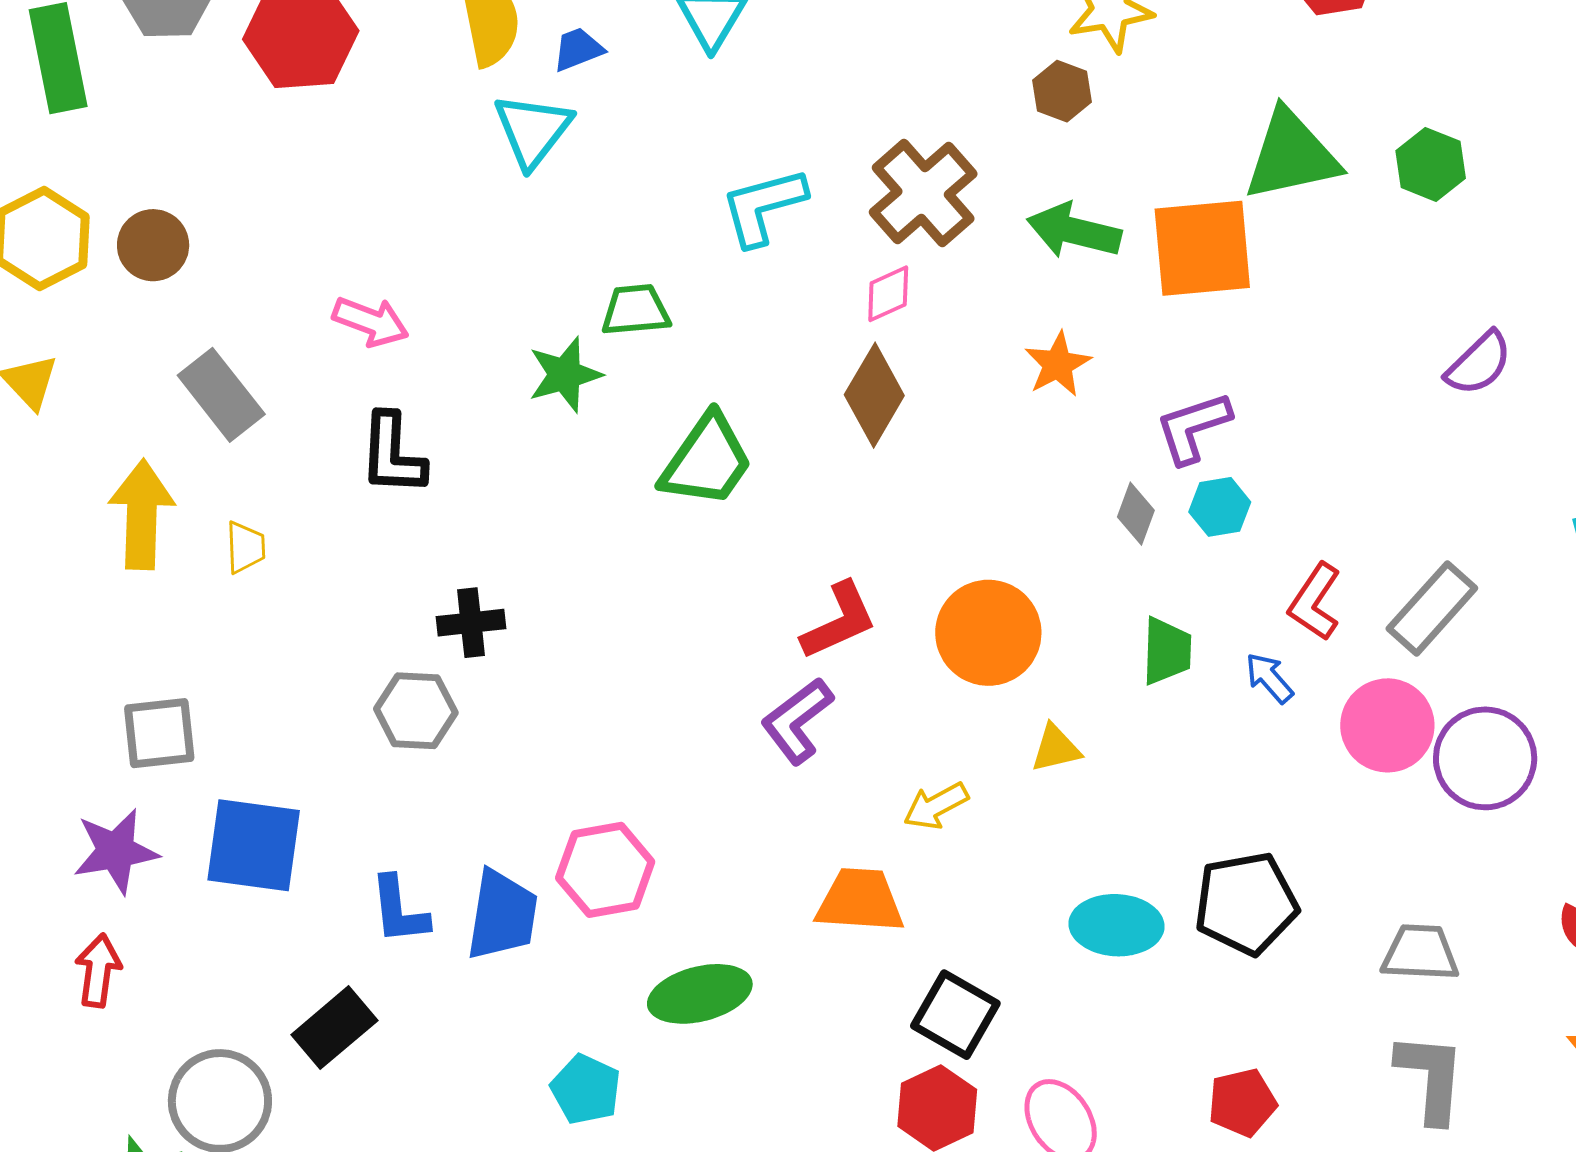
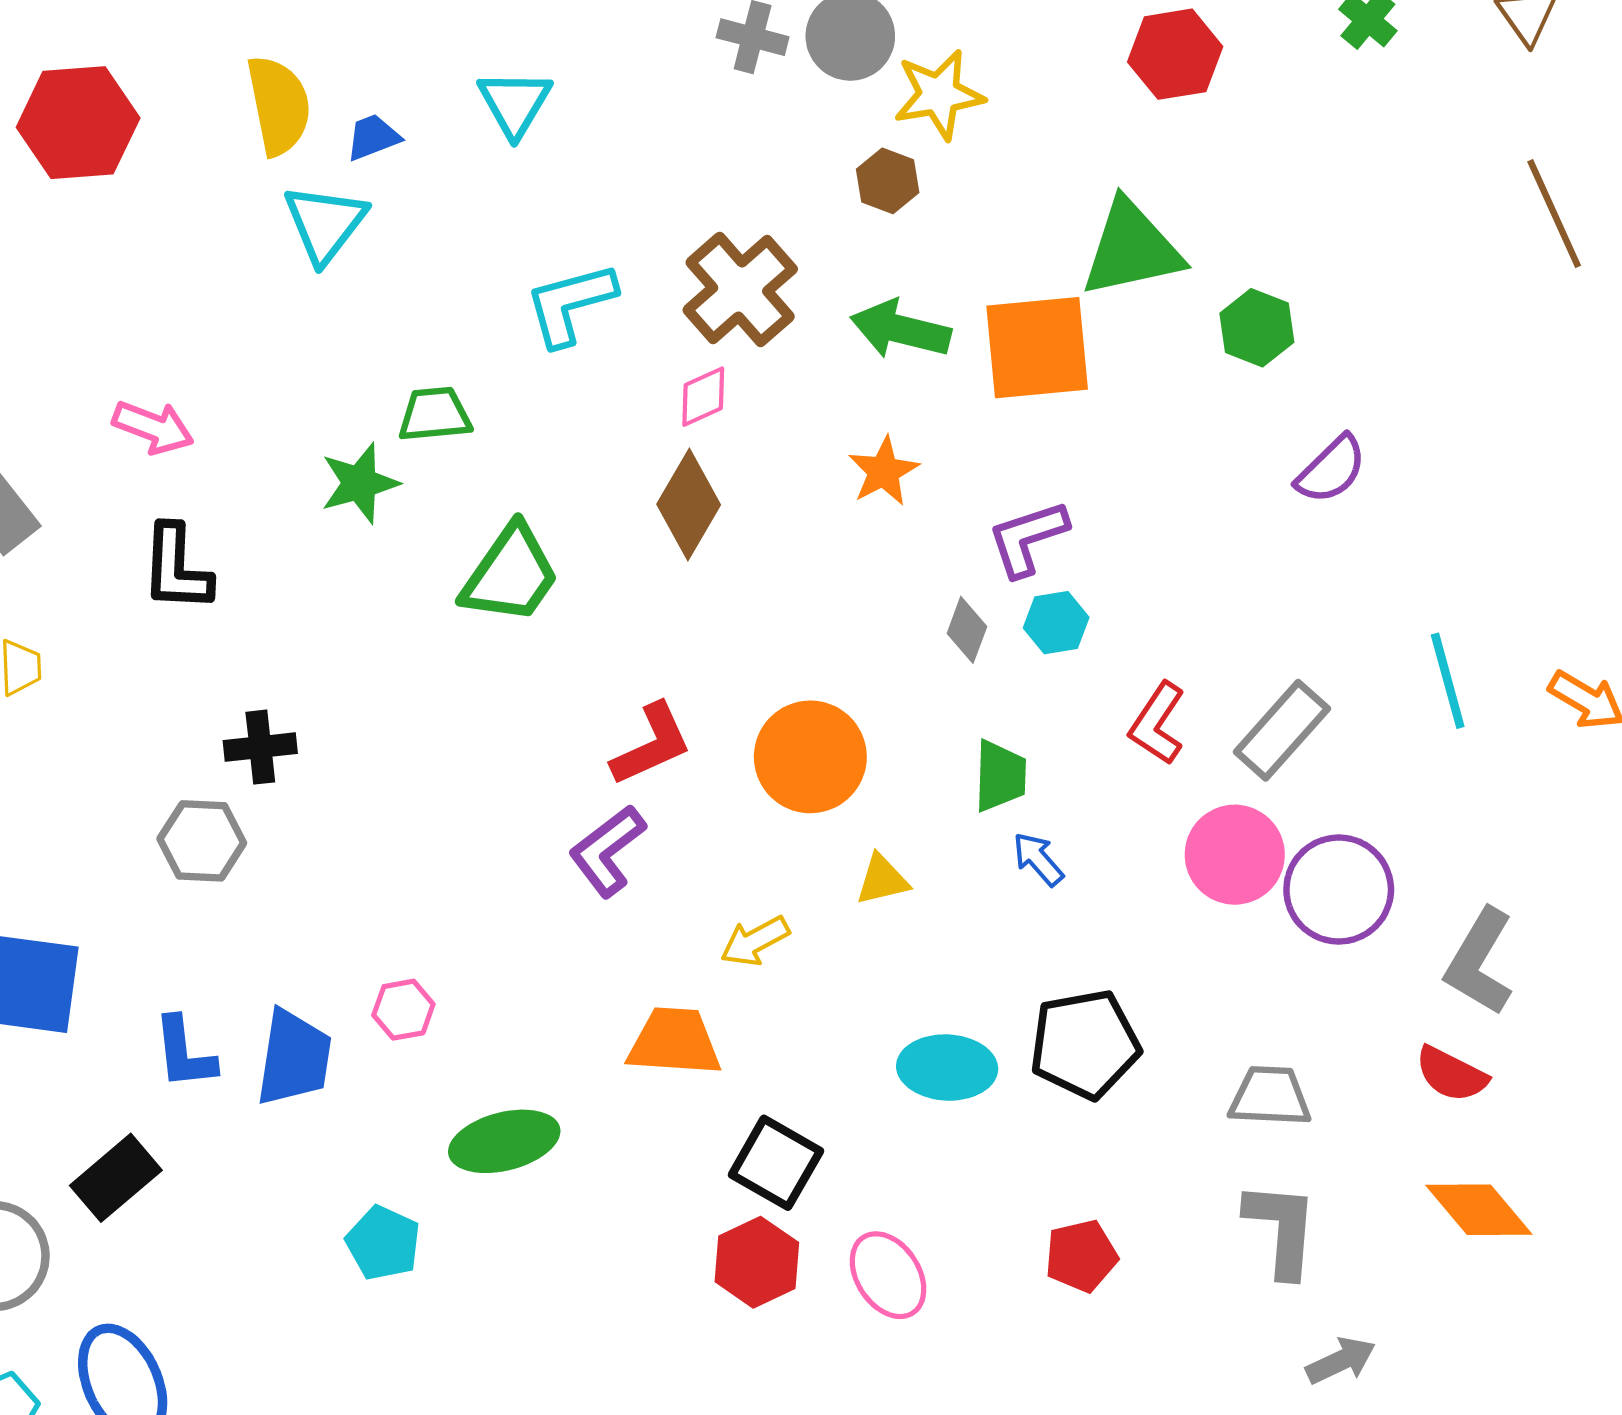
green hexagon: (1431, 164) -> (1257, 328), moved
blue arrow: (1269, 678) -> (1038, 859), moved
pink hexagon: (605, 870) -> (403, 1010), size x0.6

